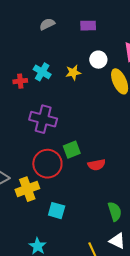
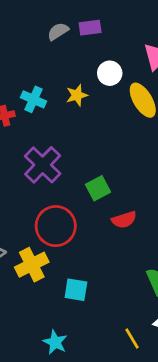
gray semicircle: (47, 24) -> (58, 31), moved
purple cross: (43, 119) -> (43, 165), turned 36
green square: (72, 150) -> (98, 188), moved

